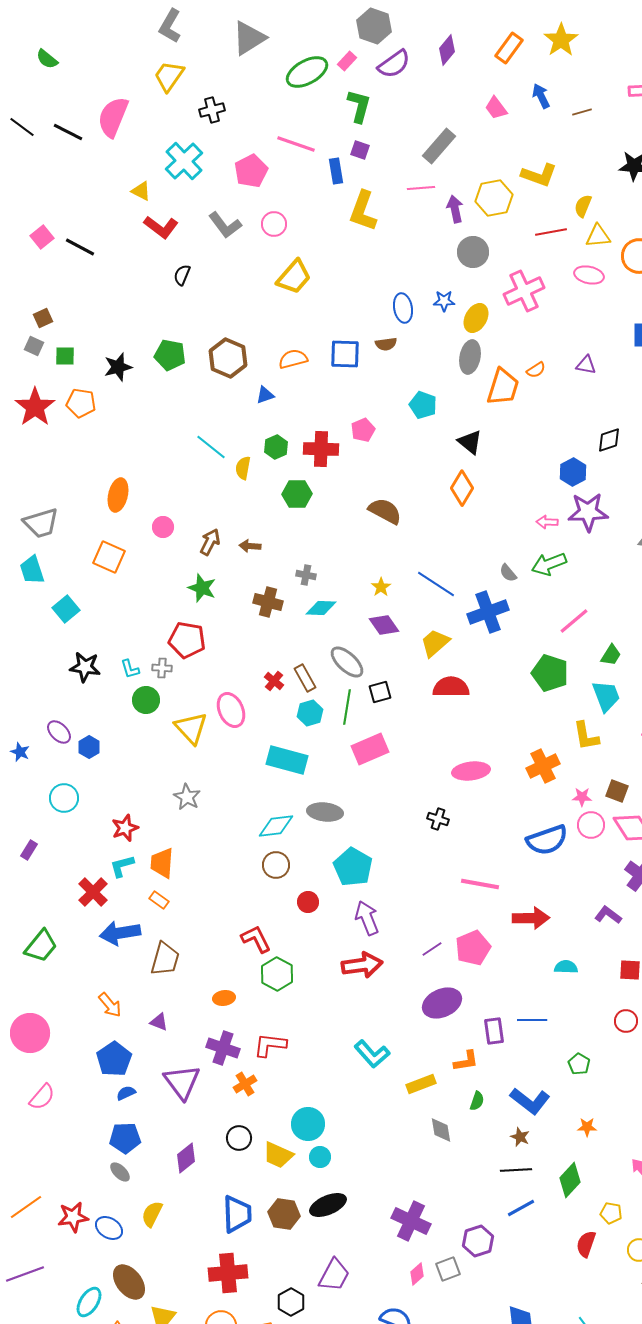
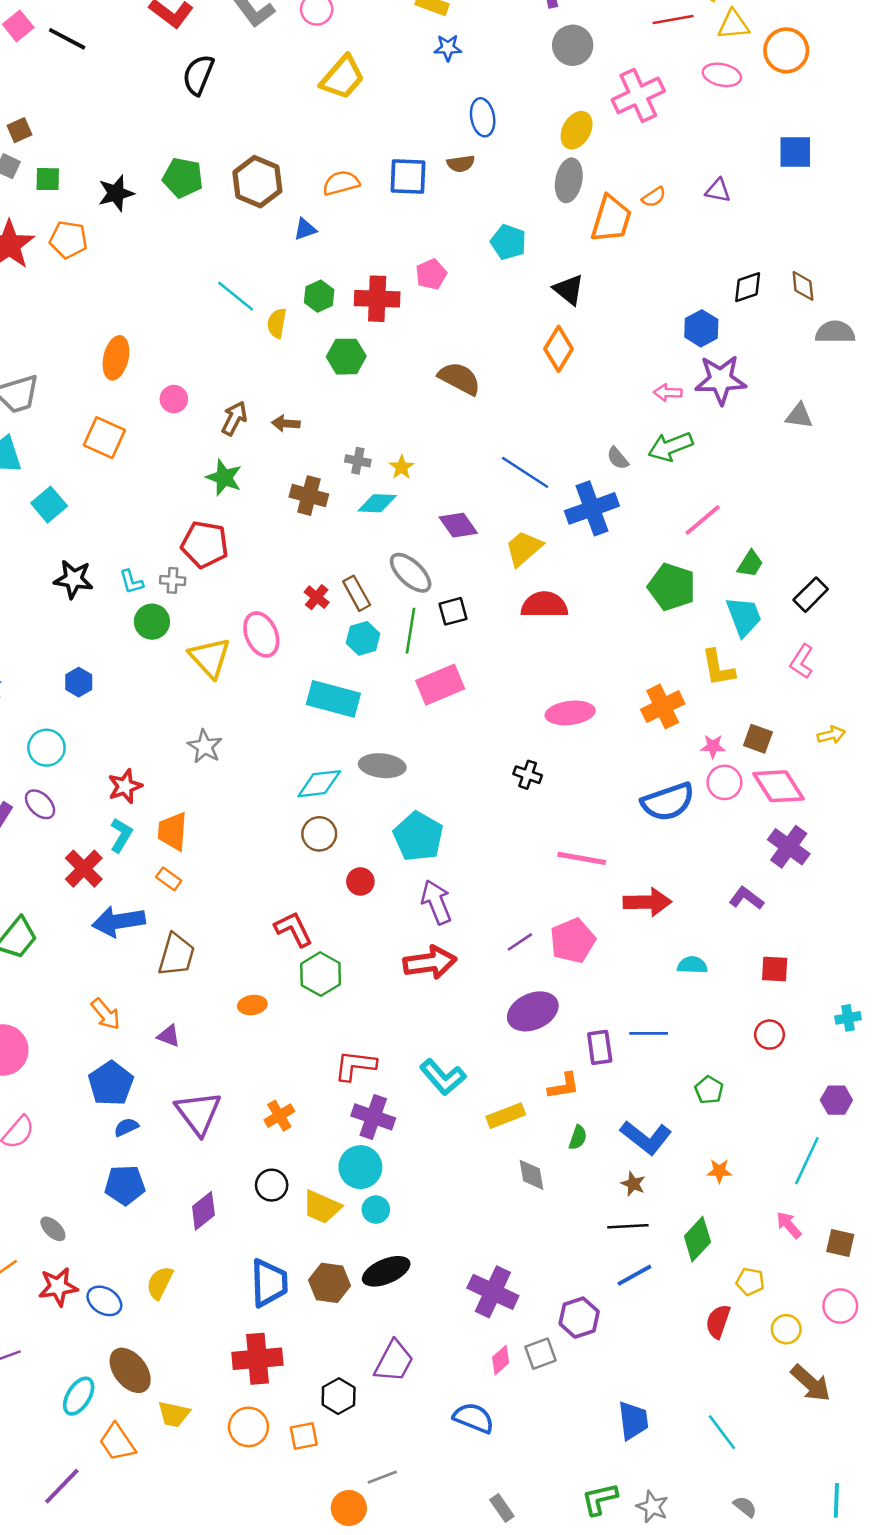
black semicircle: (182, 275) -> (198, 75), size x1.5
blue star: (444, 301) -> (448, 48), moved
yellow star: (381, 587) -> (402, 467), moved
purple ellipse: (59, 732) -> (40, 804), moved
cyan L-shape: (122, 866) -> (121, 835), turned 136
red L-shape: (270, 1045) -> (355, 1065), moved
purple cross: (223, 1048) -> (373, 1117), moved
gray ellipse: (120, 1172) -> (53, 1229), moved

